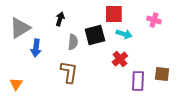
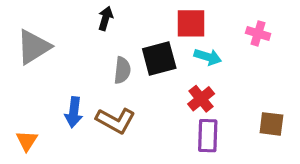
black arrow: (60, 19) -> (106, 18), moved
blue arrow: (36, 48) -> (74, 112), moved
brown L-shape: (69, 72) -> (116, 121), turned 110
purple rectangle: (138, 81) -> (208, 136), moved

